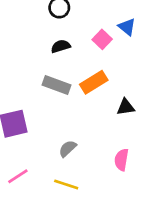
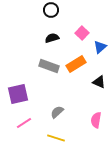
blue triangle: (127, 27) -> (100, 47), moved, turned 40
black triangle: (126, 107) -> (99, 82), turned 32
pink line: (18, 176) -> (24, 123), moved

